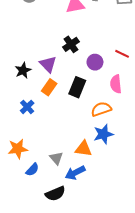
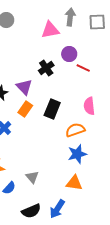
red line: (122, 54) -> (83, 68), moved
purple circle: (95, 62) -> (69, 54), moved
orange triangle: (83, 149) -> (74, 183), moved
blue arrow: (75, 173) -> (57, 209), moved, turned -30

